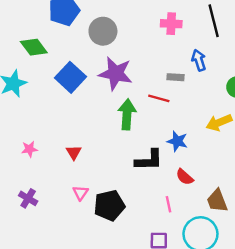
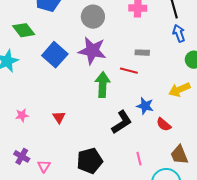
gray circle: (103, 31) -> (93, 17), moved
blue arrow: (199, 60) -> (179, 33), moved
black L-shape: (149, 160) -> (122, 122), turned -30
red semicircle: (185, 177) -> (164, 124), moved
pink triangle: (80, 193) -> (44, 166), moved

